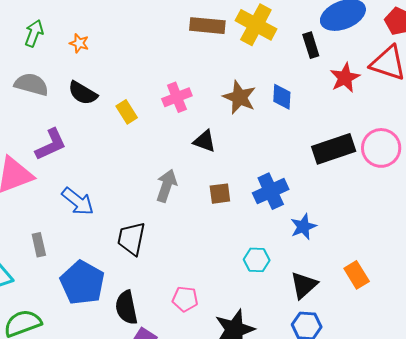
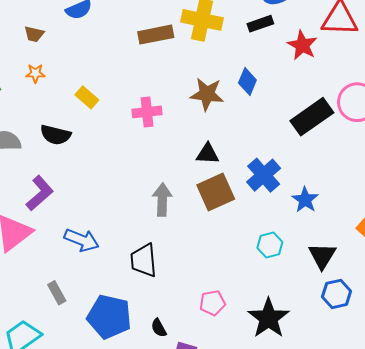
orange star: (79, 43) -> (35, 73), moved
black rectangle: (311, 45) -> (260, 24), turned -75
pink cross: (177, 97) -> (147, 112), turned 32
blue diamond: (282, 97) -> (247, 81), turned 36
yellow rectangle: (127, 112) -> (87, 97), moved
black triangle: (205, 141) -> (207, 154), moved
brown square: (220, 194) -> (216, 192), size x1.6
black semicircle: (126, 307) -> (159, 328), size x0.6

